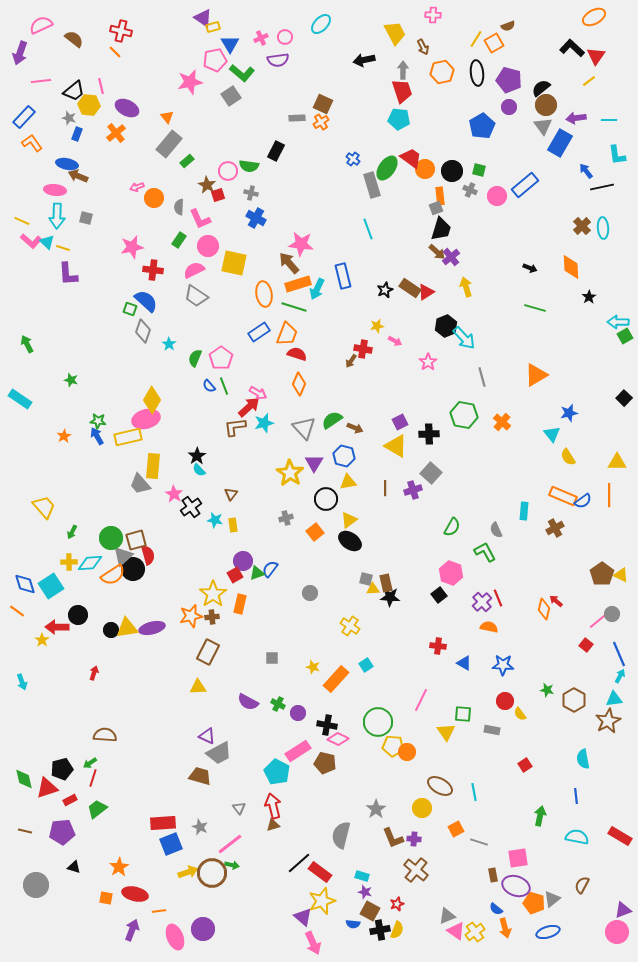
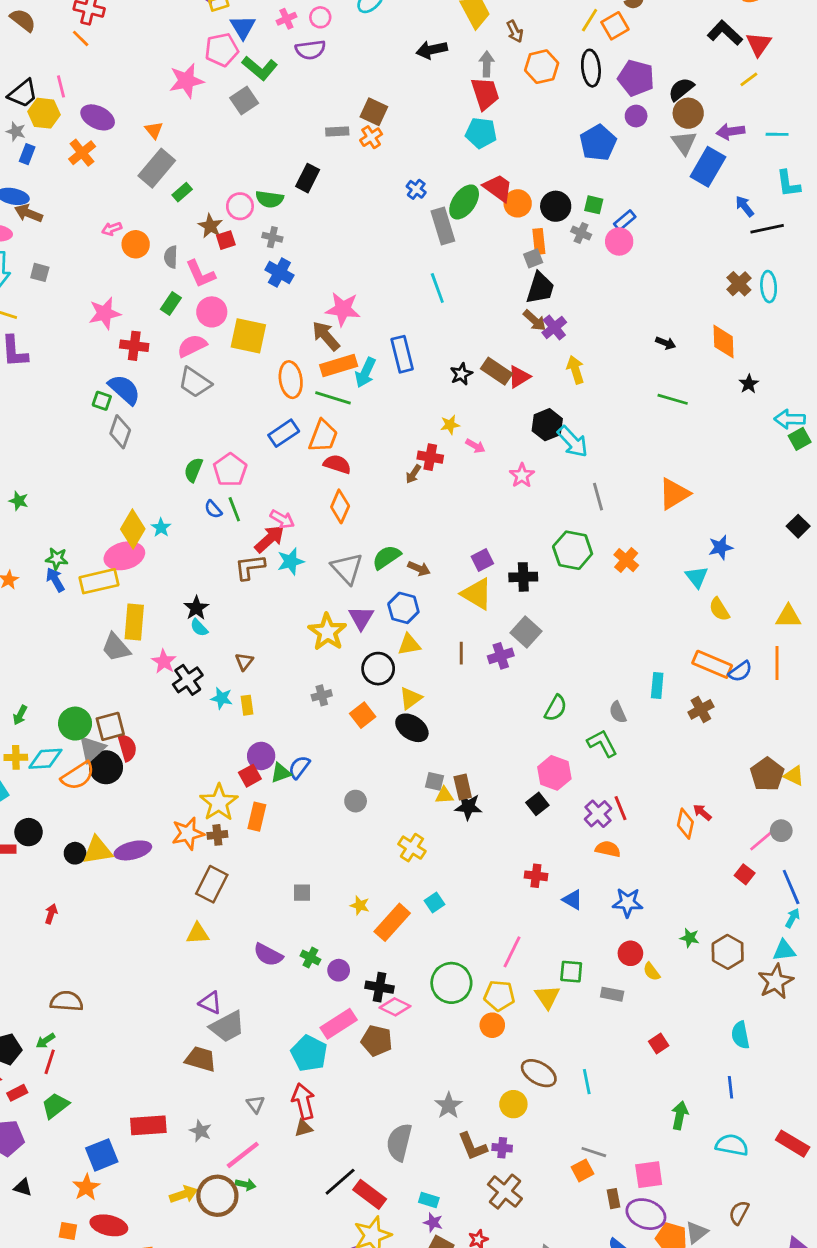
blue rectangle: (525, 185) -> (625, 220), moved, size x0.6
cyan star: (169, 344) -> (161, 528), moved
yellow pentagon: (393, 746) -> (499, 996), moved
orange square: (456, 829) -> (582, 1170), moved
blue square: (171, 844) -> (102, 1155), moved

